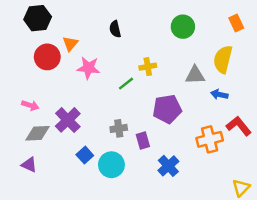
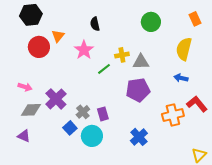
pink star: (88, 68) -> (84, 50), moved, turned 30
gray triangle: (195, 75) -> (141, 62), moved
gray cross: (119, 128) -> (83, 112), moved, turned -32
purple rectangle: (143, 141) -> (103, 114), moved

